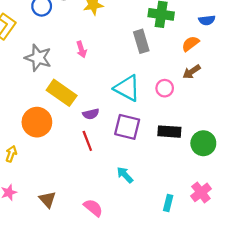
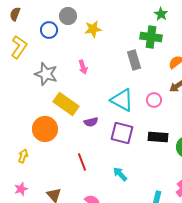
red line: (87, 141) -> (82, 162), moved

